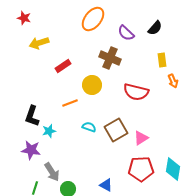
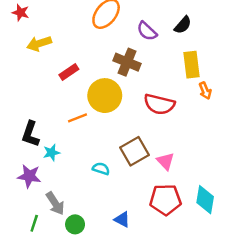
yellow rectangle: (162, 60) -> (191, 65), size x1.5
yellow circle: (92, 85) -> (105, 96), size x1.4
cyan semicircle: (89, 127) -> (101, 169), moved
pink triangle: (141, 138) -> (165, 161), turned -42

